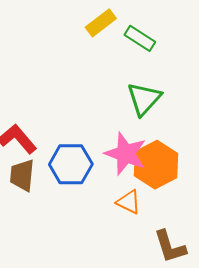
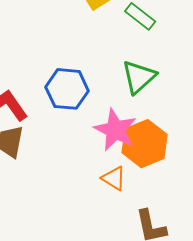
blue hexagon: (71, 164) -> (67, 89), moved

